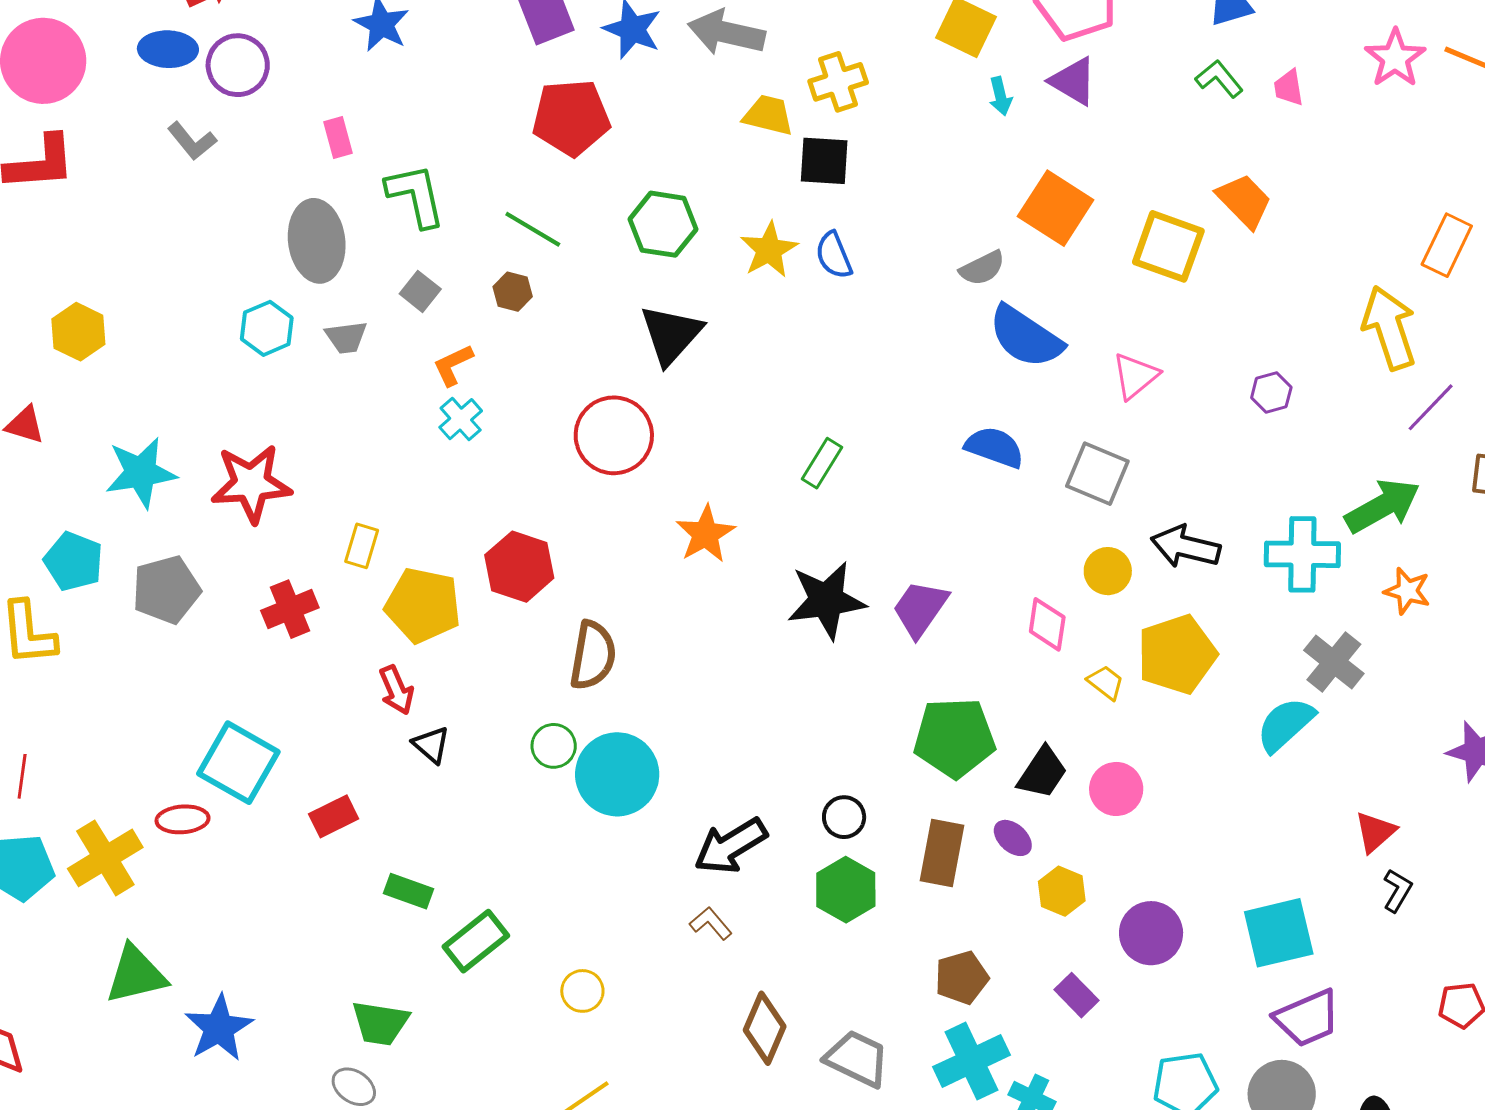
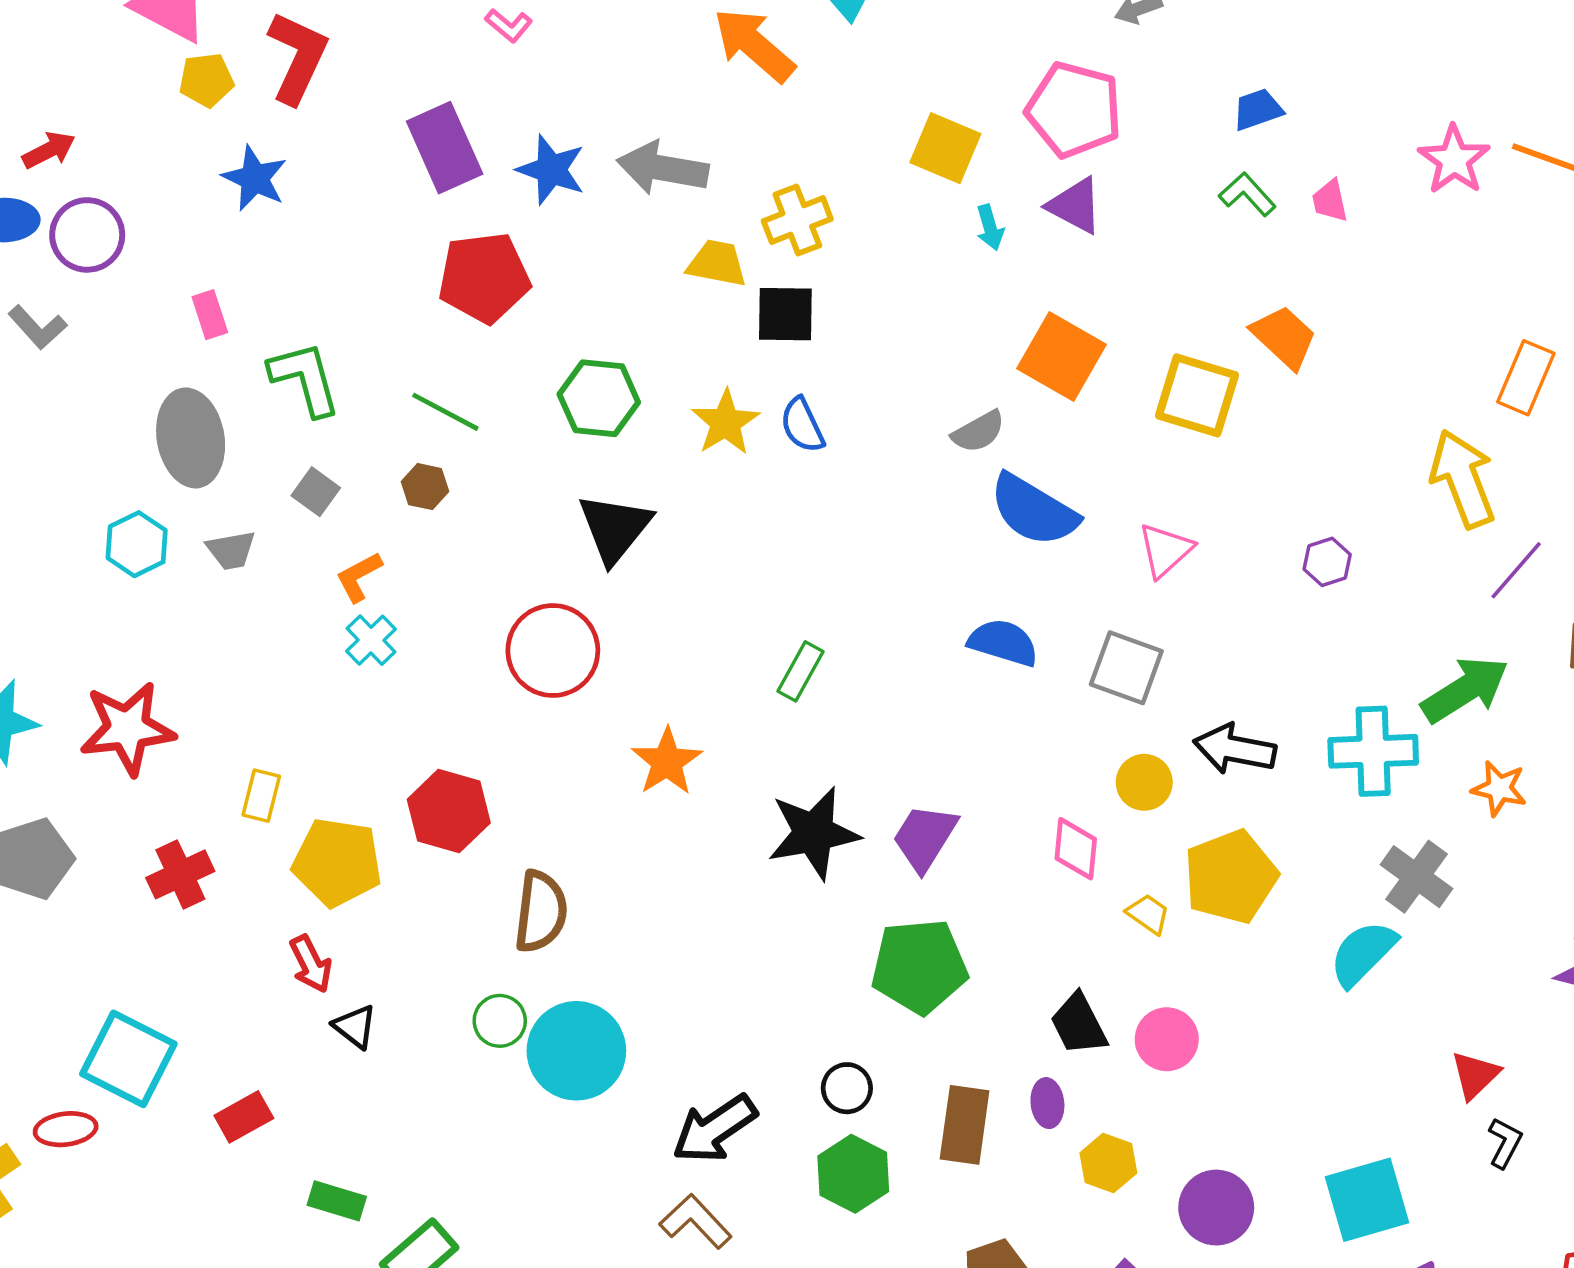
green pentagon: (954, 738) -> (919, 966), moved
black trapezoid: (1042, 773) -> (1079, 1024), turned 122
purple ellipse: (1013, 838) -> (1047, 1103), turned 45
brown L-shape: (711, 923) -> (696, 1221), size x1.4

